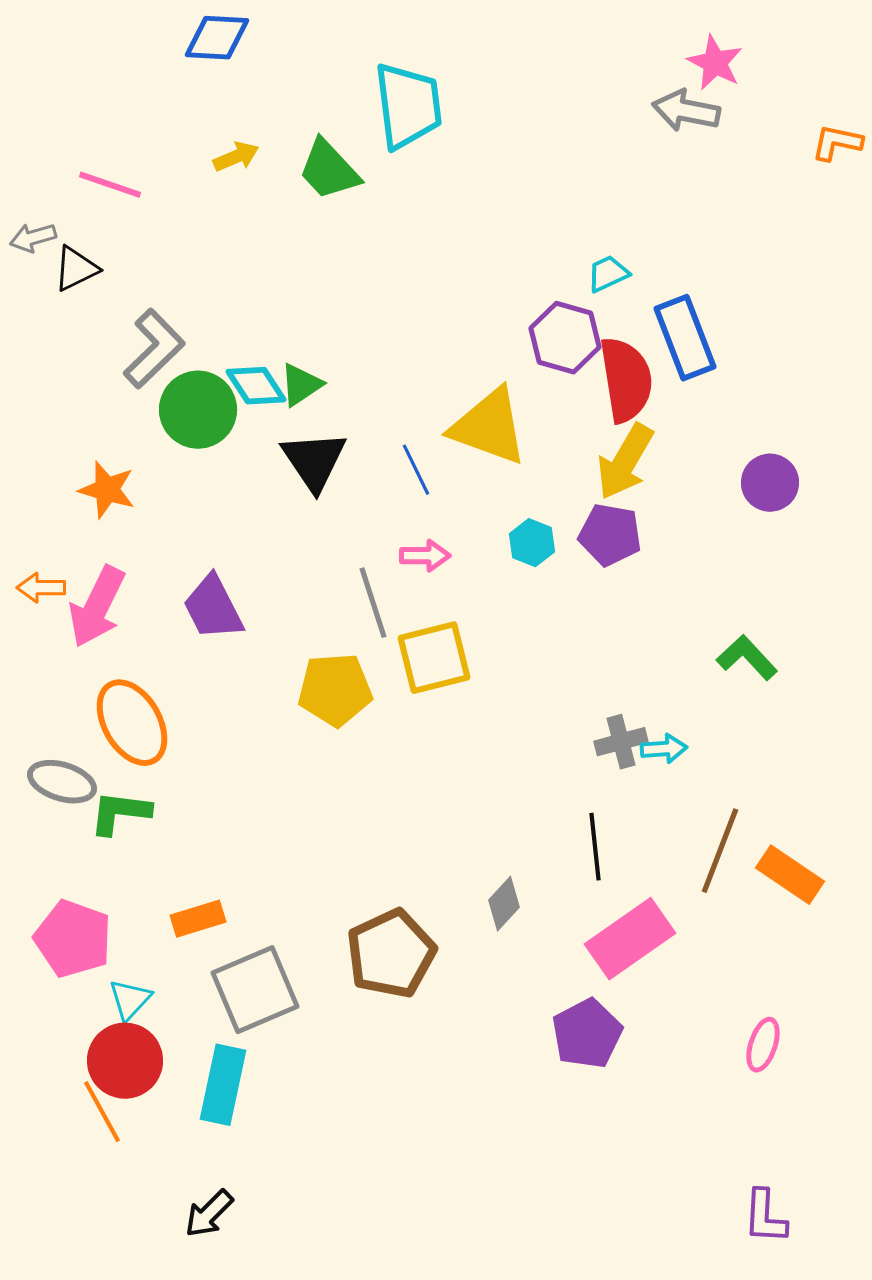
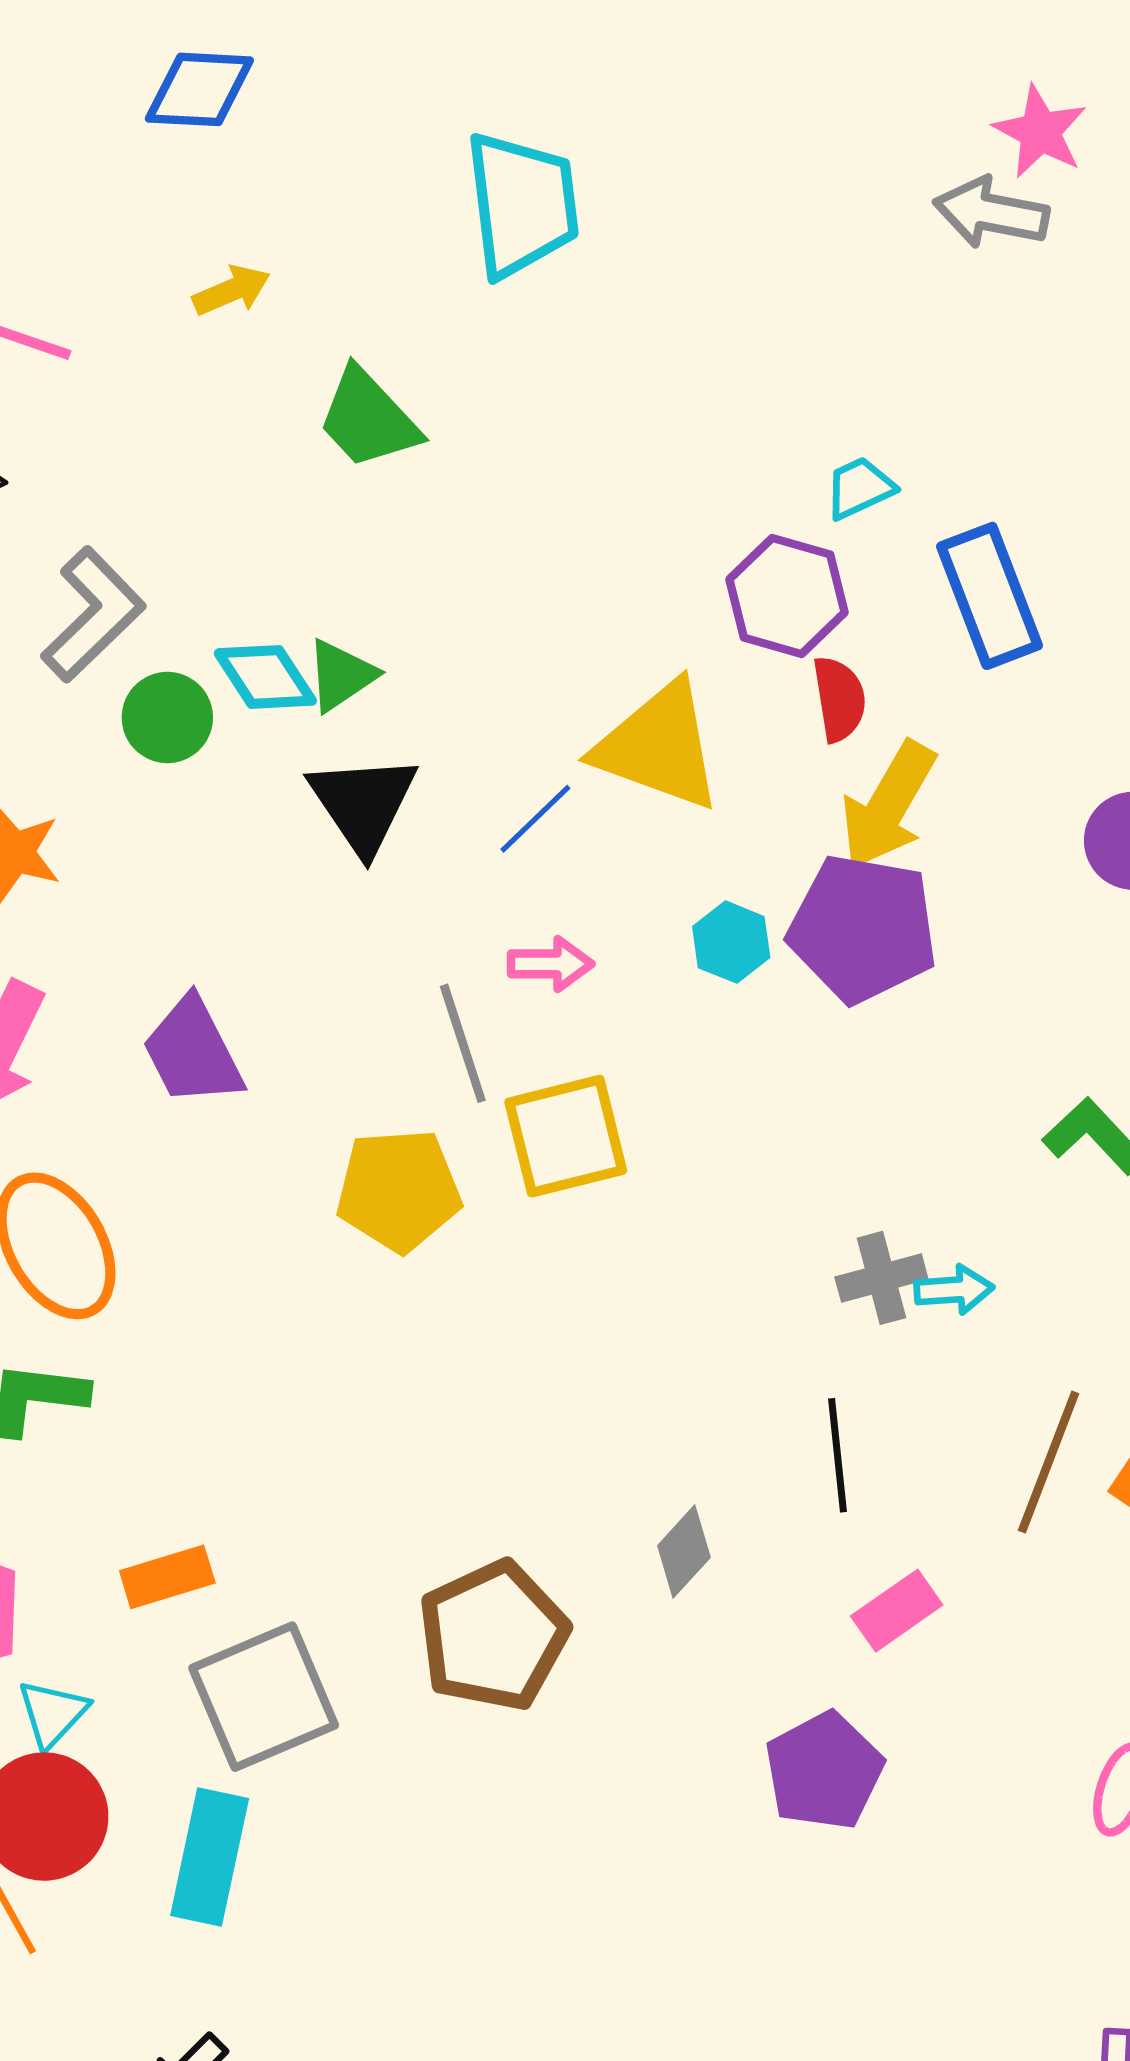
green trapezoid: (329, 170) -> (368, 419), moved
red semicircle: (626, 380) -> (839, 699), moved, size x0.6
green circle: (198, 410) -> (167, 717), size x0.7
blue line: (416, 470) -> (535, 819), turned 72
purple pentagon: (610, 535) -> (863, 929), size x1.4
pink rectangle: (630, 939) -> (897, 1611), size x0.6

